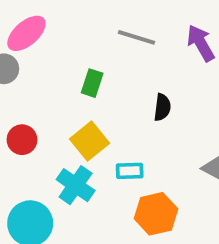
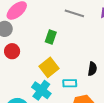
black semicircle: (162, 107) -> (92, 69), moved
red circle: (22, 140) -> (12, 51), moved

